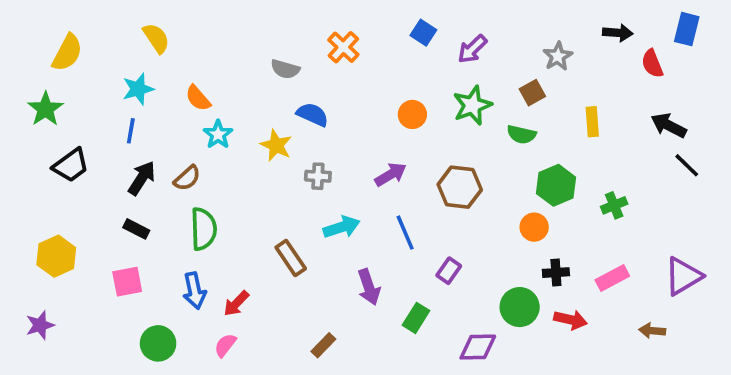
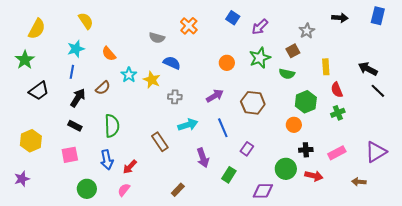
red semicircle: (652, 64) -> (337, 90), moved
cyan star: (218, 134) -> (129, 75), moved
brown semicircle: (187, 178) -> (103, 88), moved

